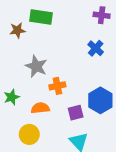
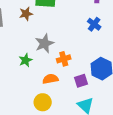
gray star: (36, 66) -> (44, 43), turned 30
green star: (12, 97) -> (26, 60), moved

